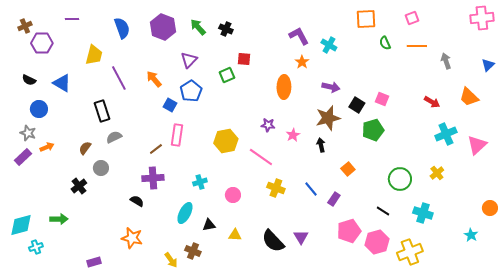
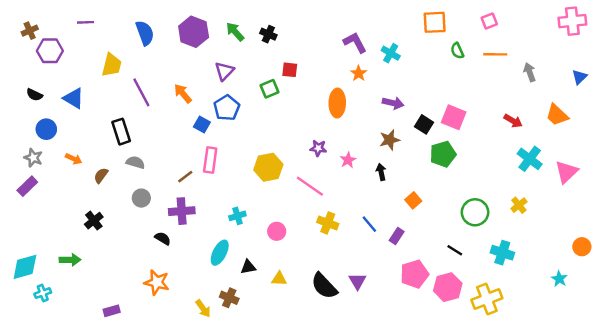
pink square: (382, 99) -> (454, 117), size x1.5
brown star: (328, 118) -> (389, 140), size x0.7
cyan cross: (446, 134) -> (530, 159), turned -30
gray semicircle: (114, 137) -> (135, 162), turned 42
orange arrow: (47, 147) -> (74, 159), moved, turned 48
gray circle: (101, 168) -> (141, 198), moved

